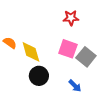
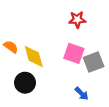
gray square: (86, 57) -> (94, 62), turned 30
black circle: (39, 76) -> (25, 83), moved

